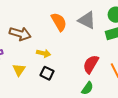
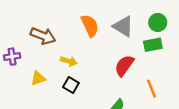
red semicircle: (91, 64) -> (124, 66), moved
yellow triangle: (19, 70) -> (38, 78), turned 32

